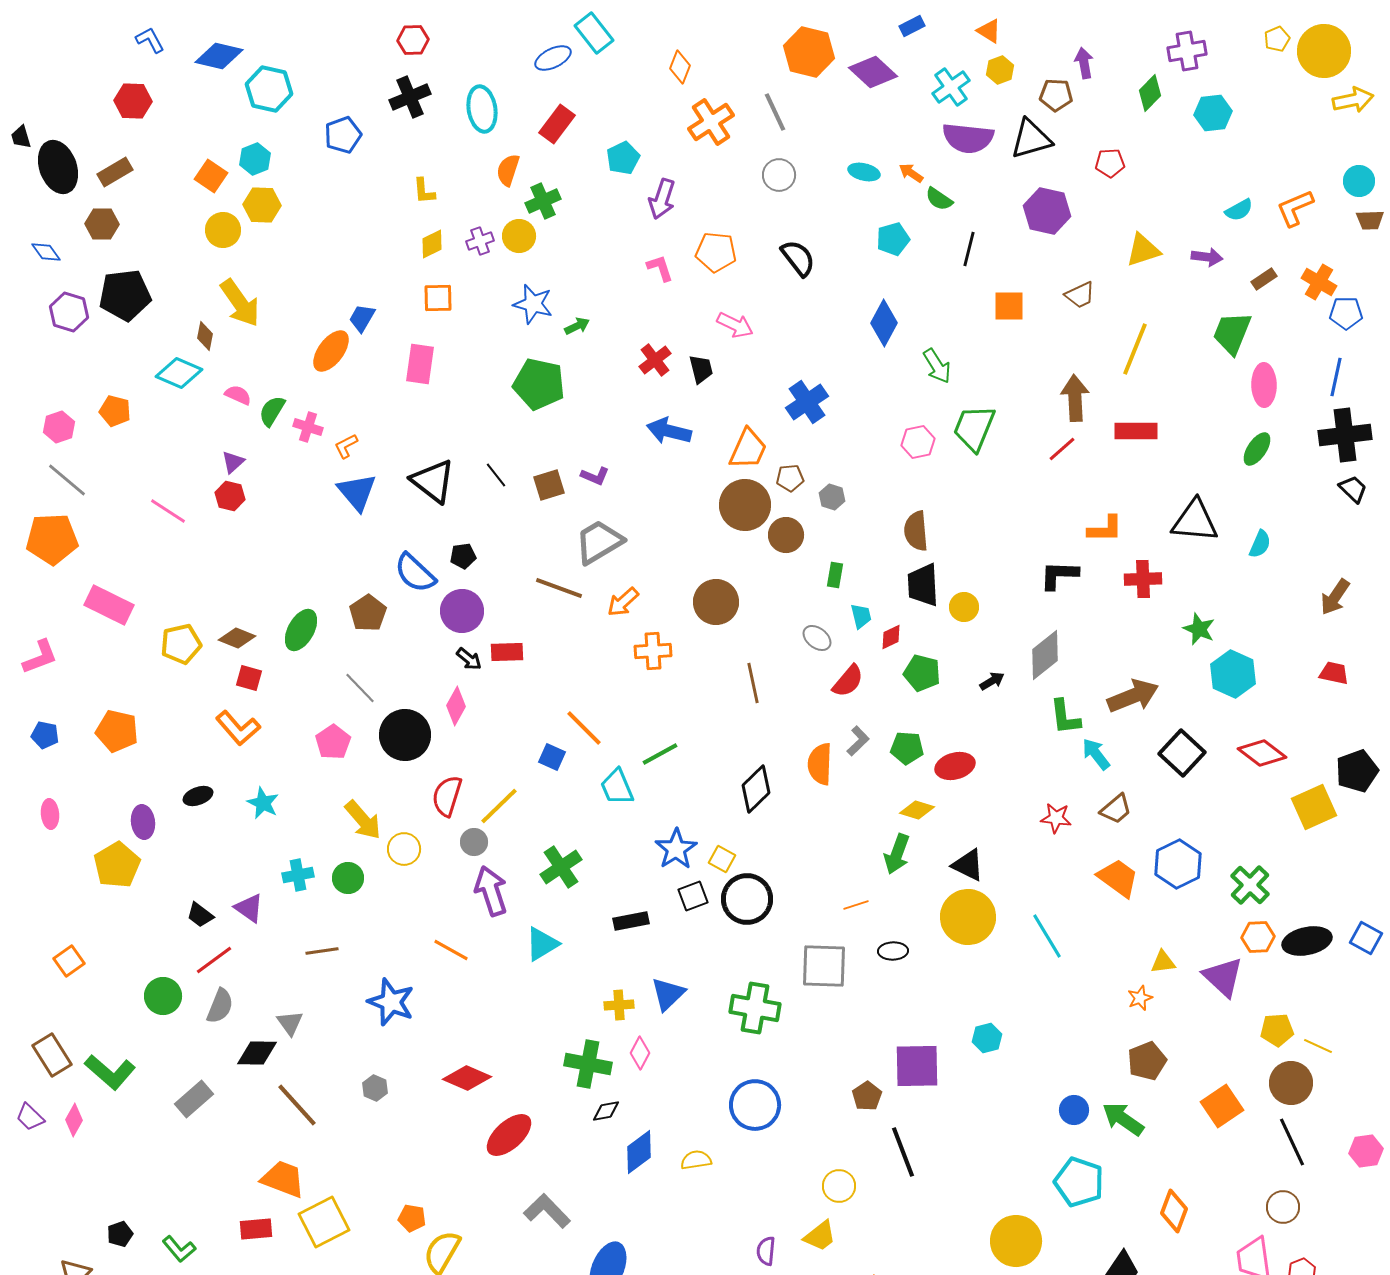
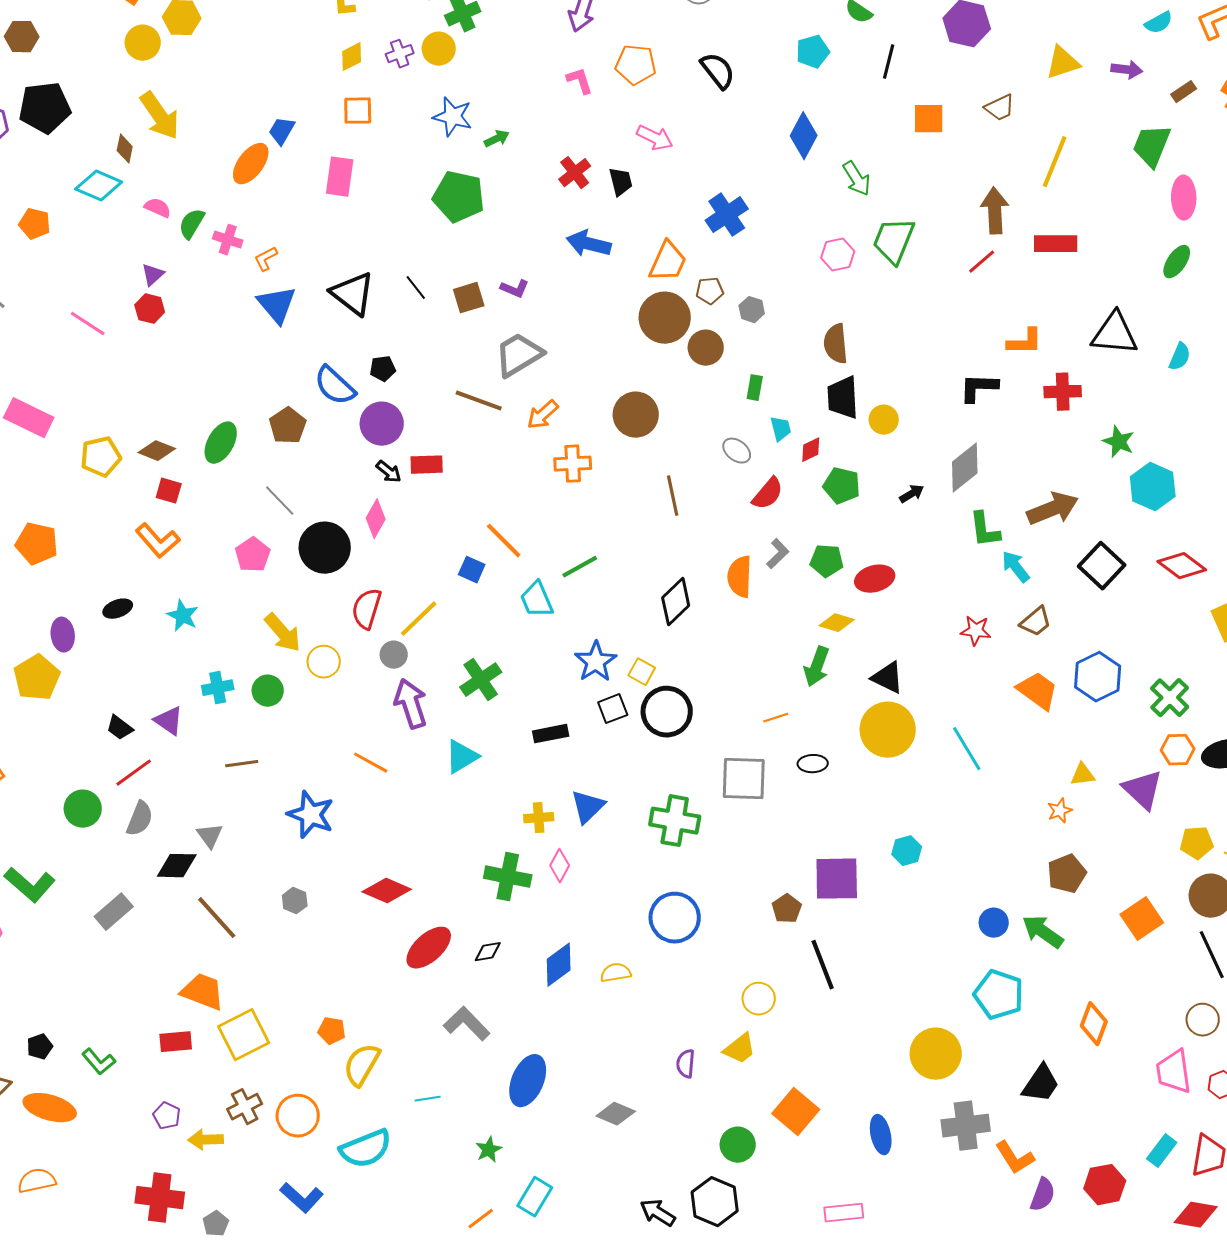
black diamond: (606, 1111) -> (488, 952), moved

